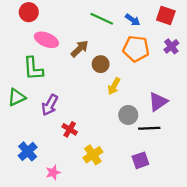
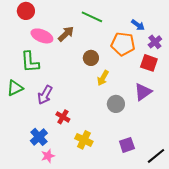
red square: (166, 15) -> (149, 63), moved
blue arrow: (133, 20) -> (138, 25), moved
brown arrow: (80, 49) -> (66, 34), moved
black line: (149, 128) -> (156, 156), moved, turned -36
blue cross: (28, 151) -> (39, 137), moved
yellow cross: (93, 155) -> (84, 140), turned -30

